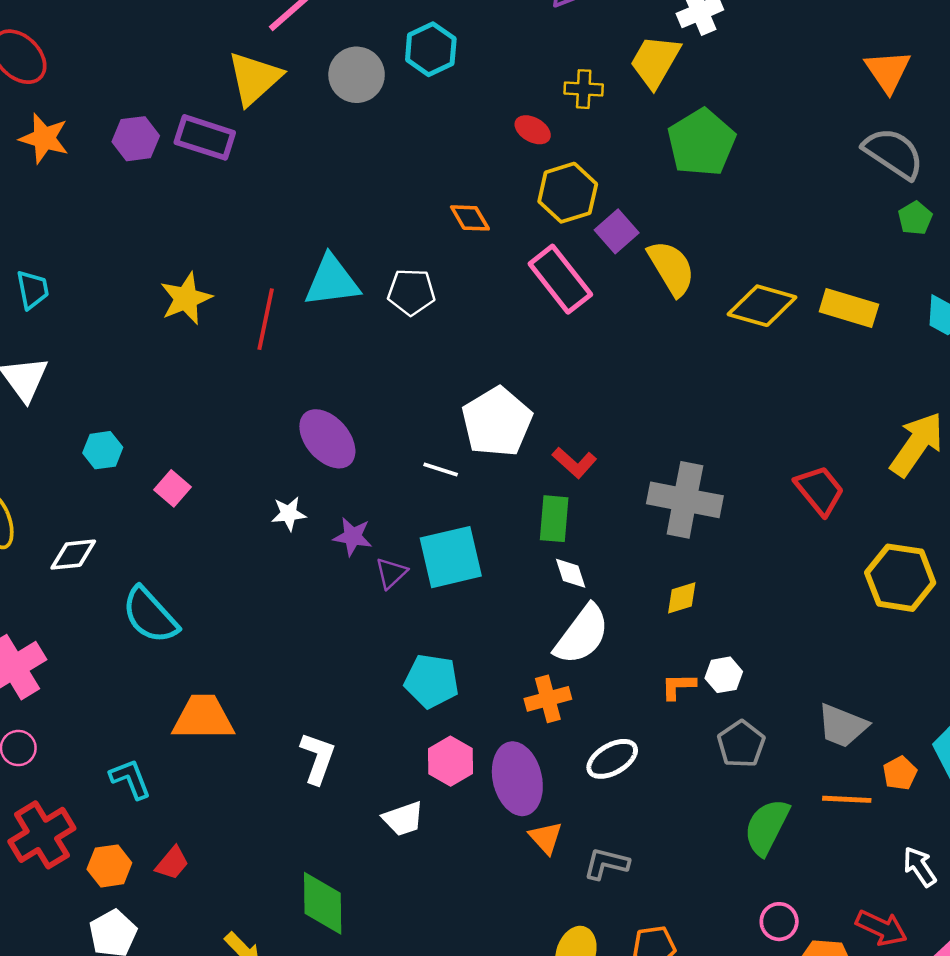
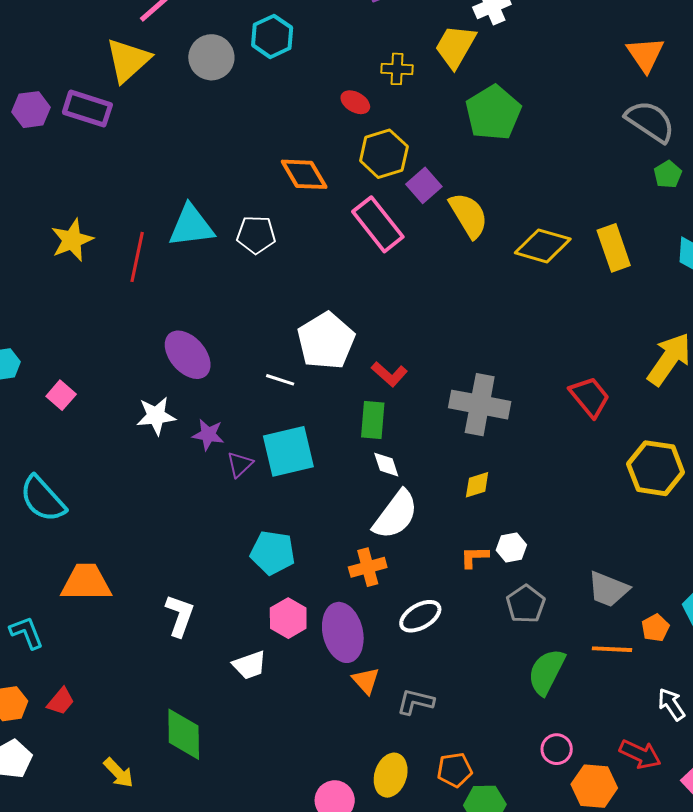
orange diamond: (470, 218) -> (304, 174), size x1.4
yellow rectangle: (849, 308) -> (614, 248), turned 54
white star: (289, 514) -> (156, 416), size x1.4

